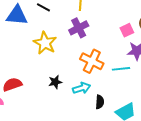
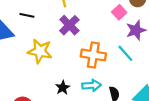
cyan line: (121, 69) -> (125, 53), turned 72
cyan arrow: (82, 88) -> (91, 85), turned 30

